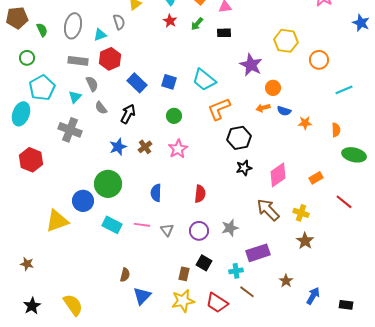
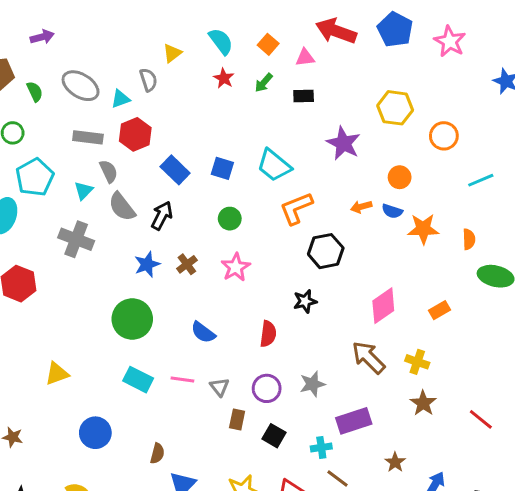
gray ellipse: (73, 26) -> (81, 86), turned -70
orange circle: (273, 88) -> (400, 177), moved
gray semicircle: (101, 108) -> (122, 207), size x1.5
orange star: (305, 123) -> (423, 229), size x1.5
black star: (244, 168) -> (305, 301), moved
blue semicircle: (156, 193) -> (203, 332), turned -54
blue circle: (83, 201) -> (95, 433), moved
red line: (344, 202) -> (481, 419), moved
yellow triangle: (57, 221) -> (57, 374), size x0.7
brown rectangle: (184, 274) -> (237, 419), moved

